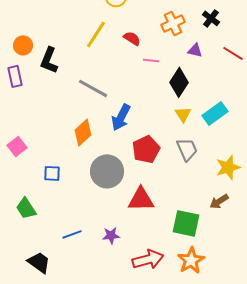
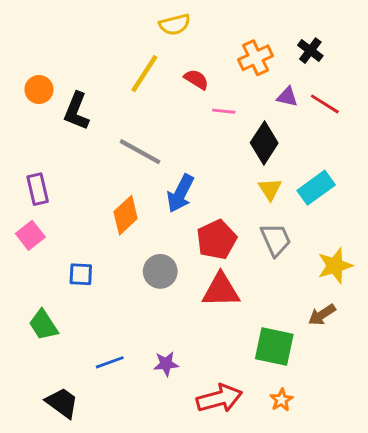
red line: (233, 53) -> (325, 104), moved
purple rectangle: (15, 76) -> (38, 189), moved
gray circle: (107, 171) -> (160, 271), size x0.7
red triangle: (141, 199) -> (221, 290), moved
orange star: (191, 260) -> (281, 400), size x0.6

